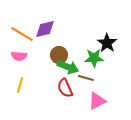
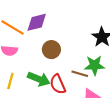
green star: (94, 58) -> (95, 65), moved
green arrow: (68, 67) -> (39, 79), moved

